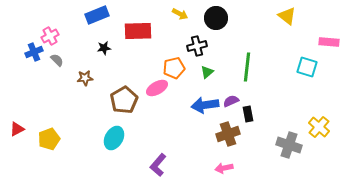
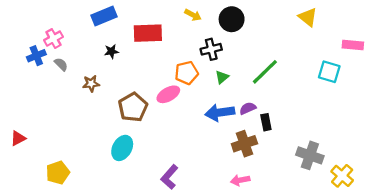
green line: (247, 67) -> (265, 72), turned 40
yellow cross: (319, 127) -> (342, 176), moved
yellow pentagon: (49, 139) -> (58, 173), moved

